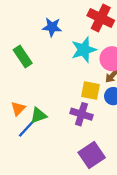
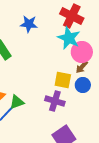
cyan star: (84, 50) -> (69, 38), moved, turned -30

